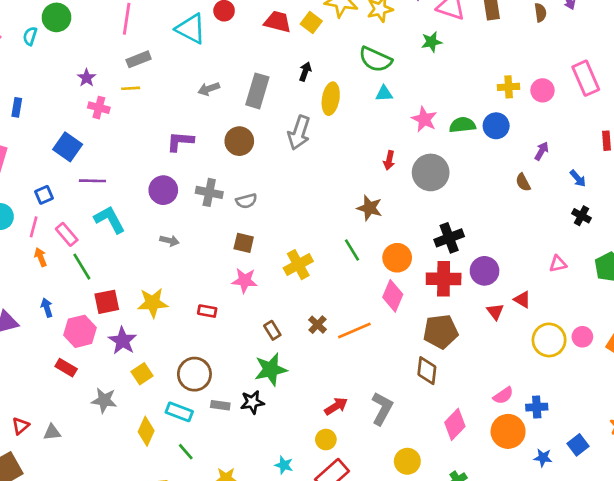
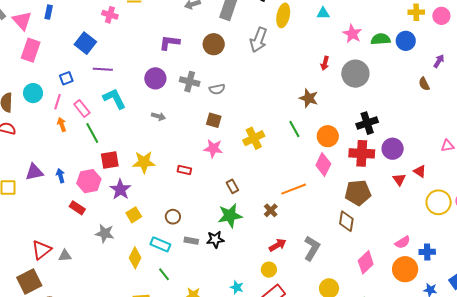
blue arrow: (47, 308) -> (61, 176), moved
brown cross: (317, 325) -> (271, 210), moved
brown circle: (194, 374) -> (173, 217), size x0.6
red triangle: (20, 426) -> (42, 250), size x1.5

